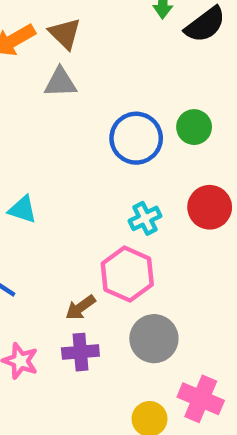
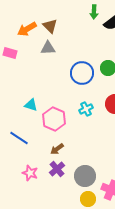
pink hexagon: (127, 274) -> (54, 119), moved
gray circle: (154, 339) -> (85, 176), moved
purple cross: (80, 352) -> (57, 169), turned -35

